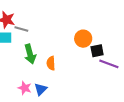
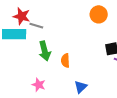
orange circle: (83, 39) -> (99, 14), moved
blue triangle: (41, 89) -> (81, 87), moved

